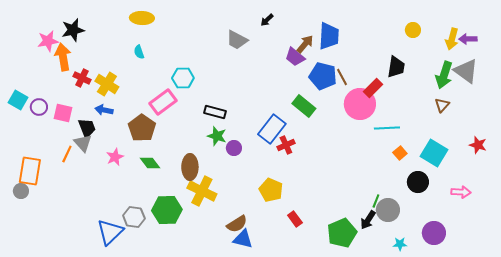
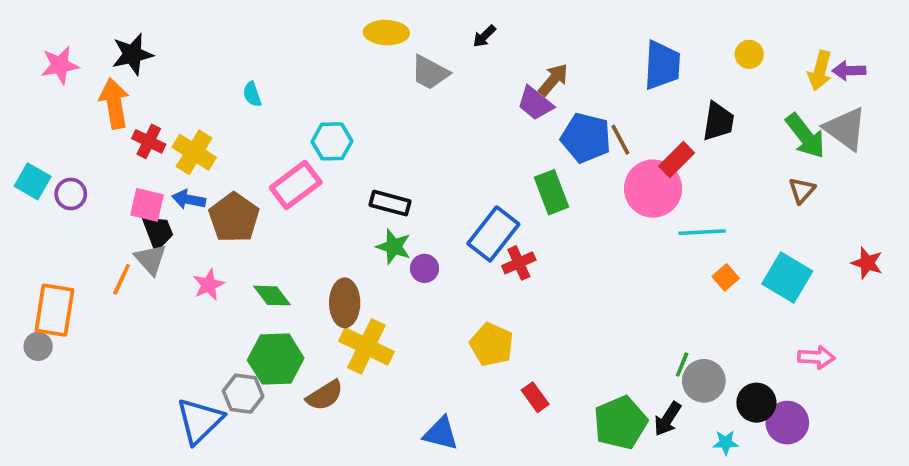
yellow ellipse: (142, 18) -> (386, 33), moved
blue trapezoid: (329, 36) -> (662, 65), moved
pink star: (48, 41) -> (60, 65), moved
green arrow: (444, 75) -> (805, 136), turned -56
green rectangle: (304, 106) -> (551, 192), turned 30
pink square: (63, 113) -> (147, 205), moved
brown pentagon: (142, 128) -> (234, 218), moved
black circle: (418, 182) -> (756, 403), moved
pink arrow: (461, 192) -> (816, 357), moved
green hexagon: (167, 210) -> (276, 359), moved
black arrow: (368, 220) -> (668, 419), moved
brown semicircle: (237, 224) -> (325, 395), moved

